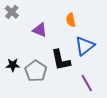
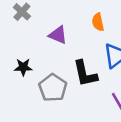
black star: (13, 65) -> (23, 67), moved

